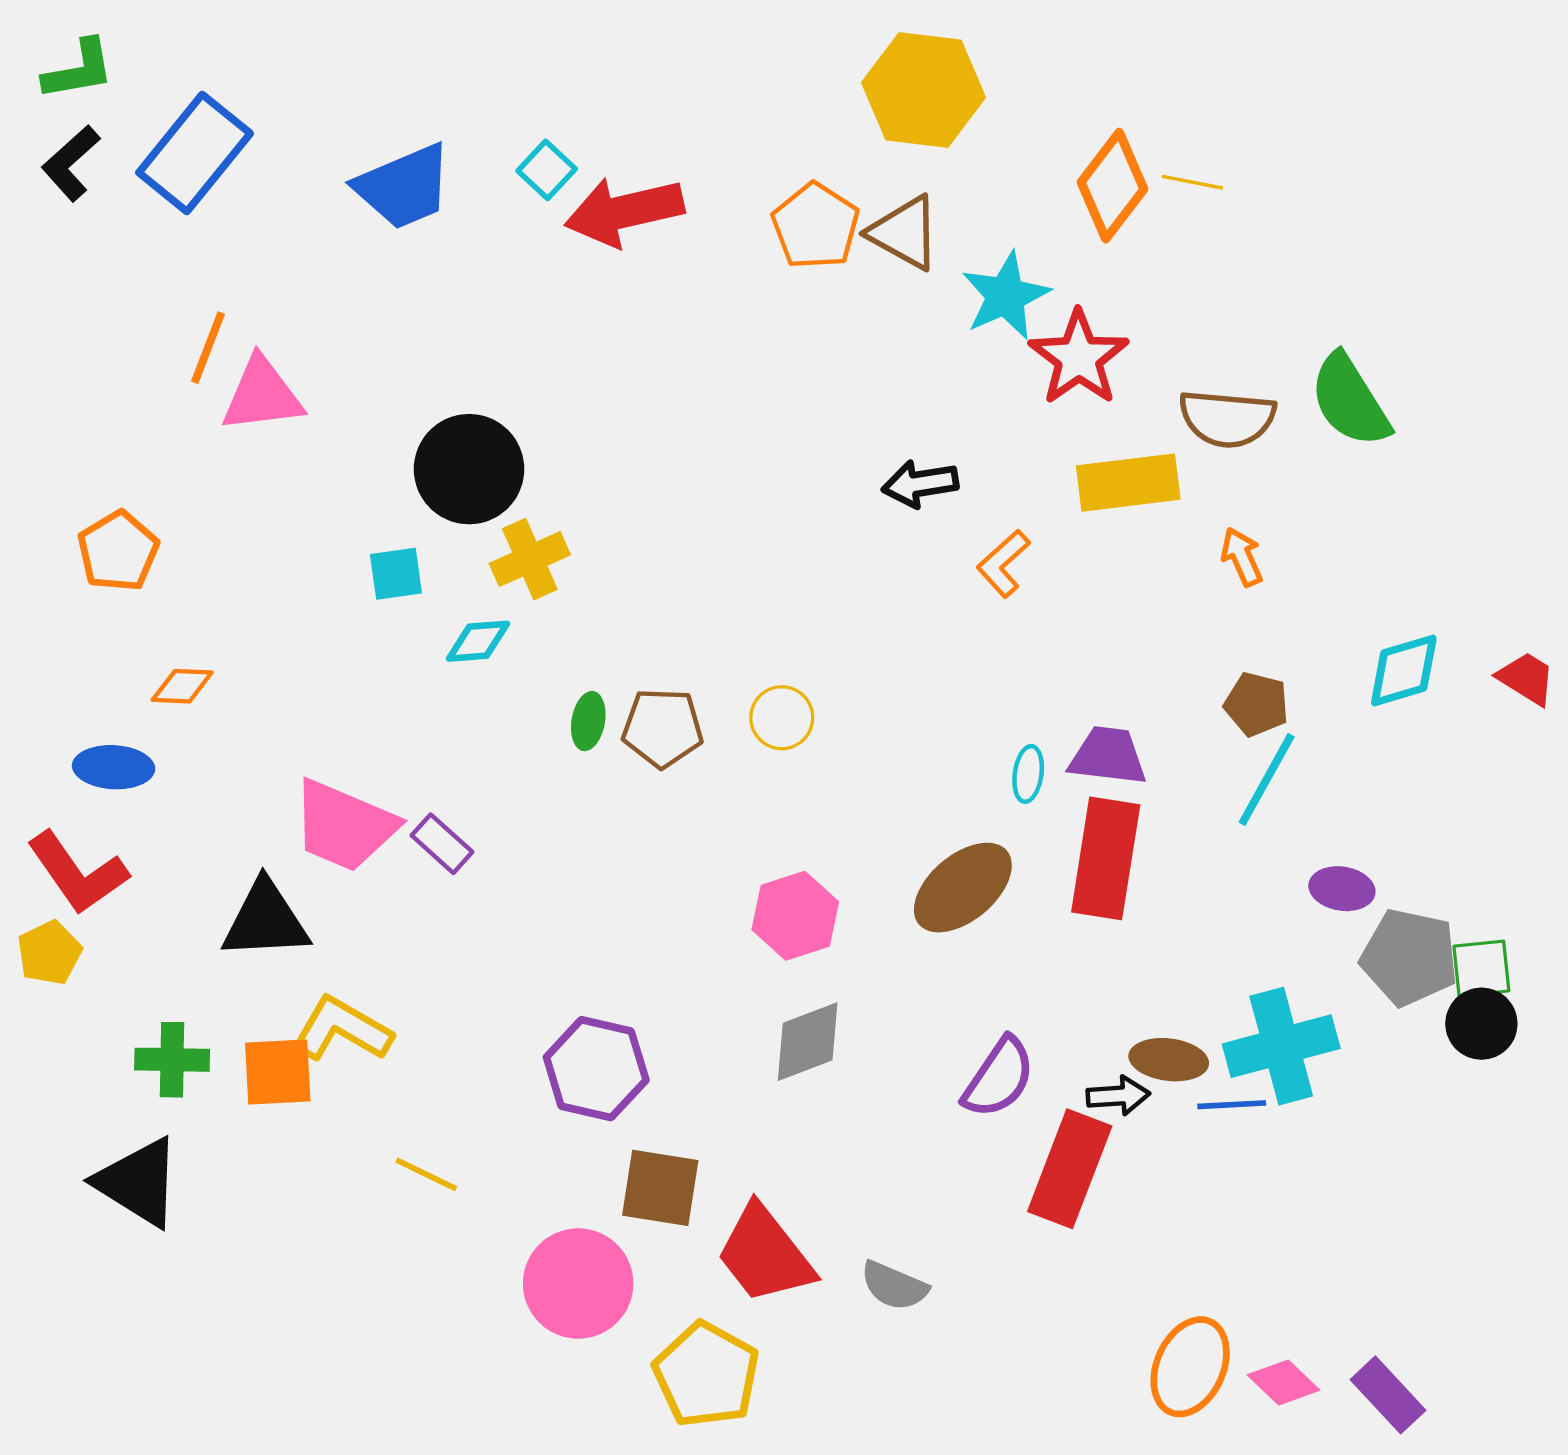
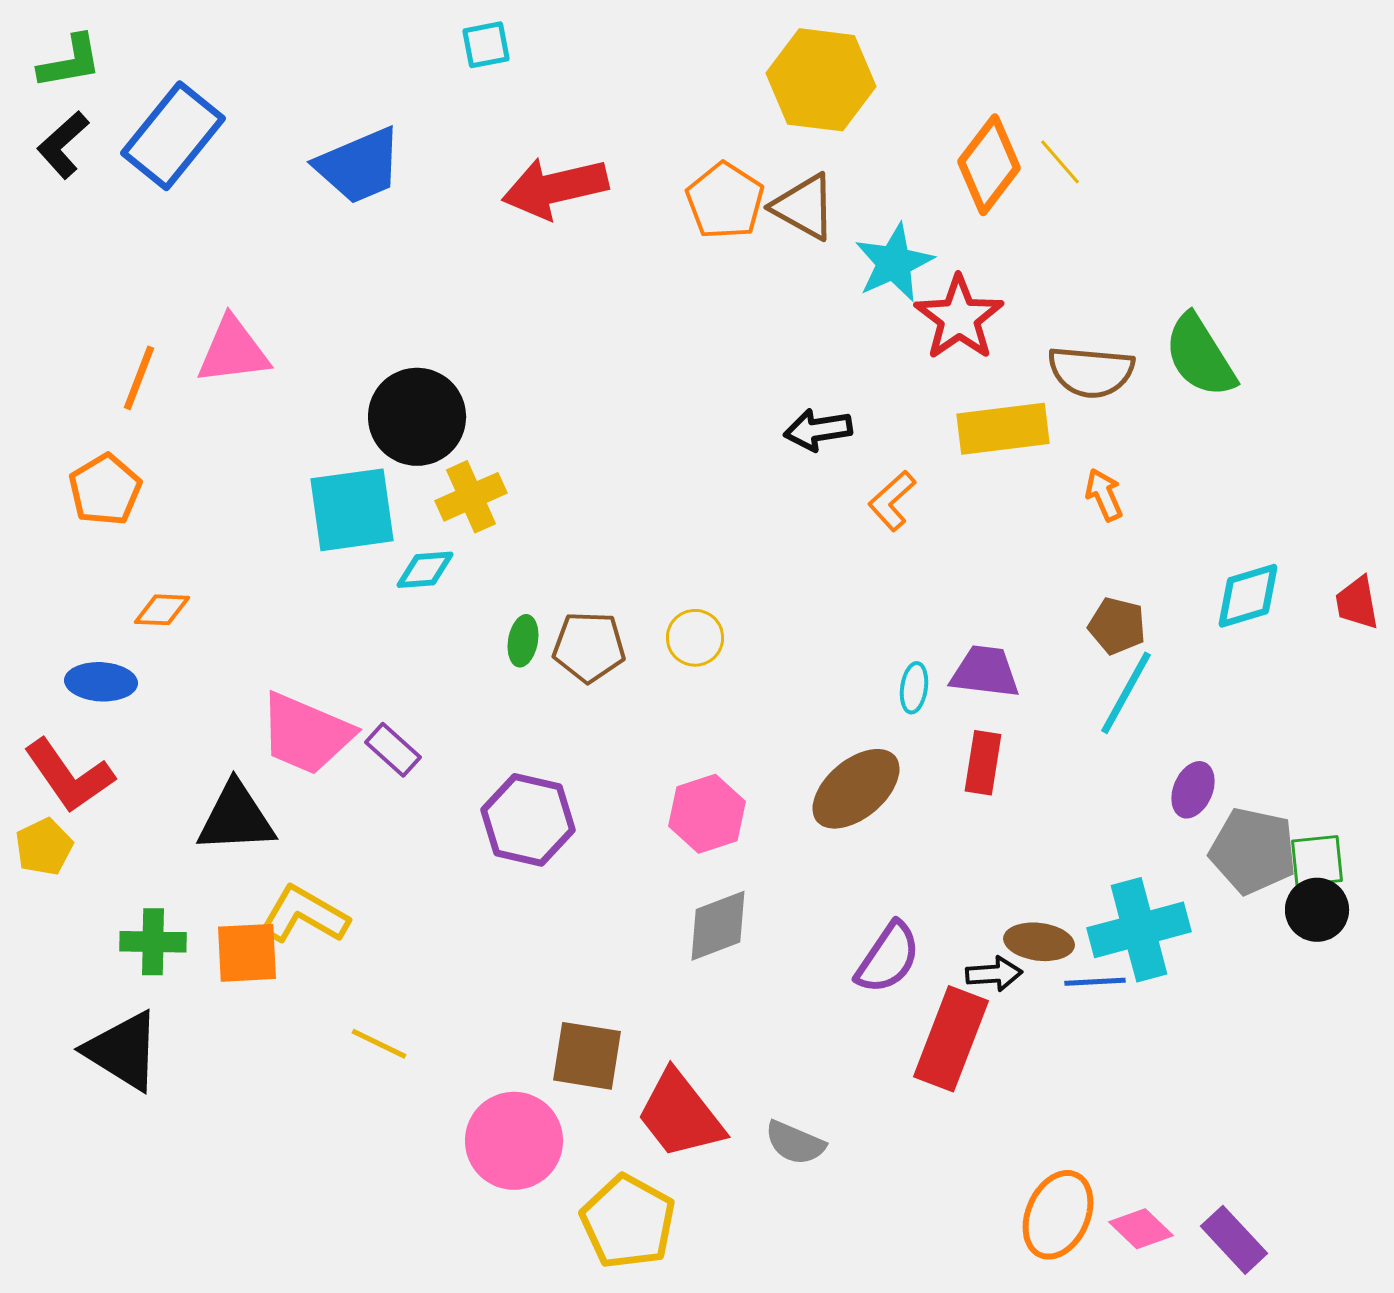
cyan square: (547, 170) -> (486, 45), moved, turned 36
yellow line: (1192, 182) -> (1060, 162), turned 38
orange line: (208, 348) -> (139, 378), moved
cyan square: (396, 574) -> (352, 510), size x1.8
red trapezoid: (1526, 678) -> (1357, 603), turned -132
red rectangle: (1106, 858) -> (983, 763), size x0.6
purple ellipse: (1342, 889) -> (1193, 790), turned -76
purple hexagon: (596, 1069) -> (528, 820), moved

